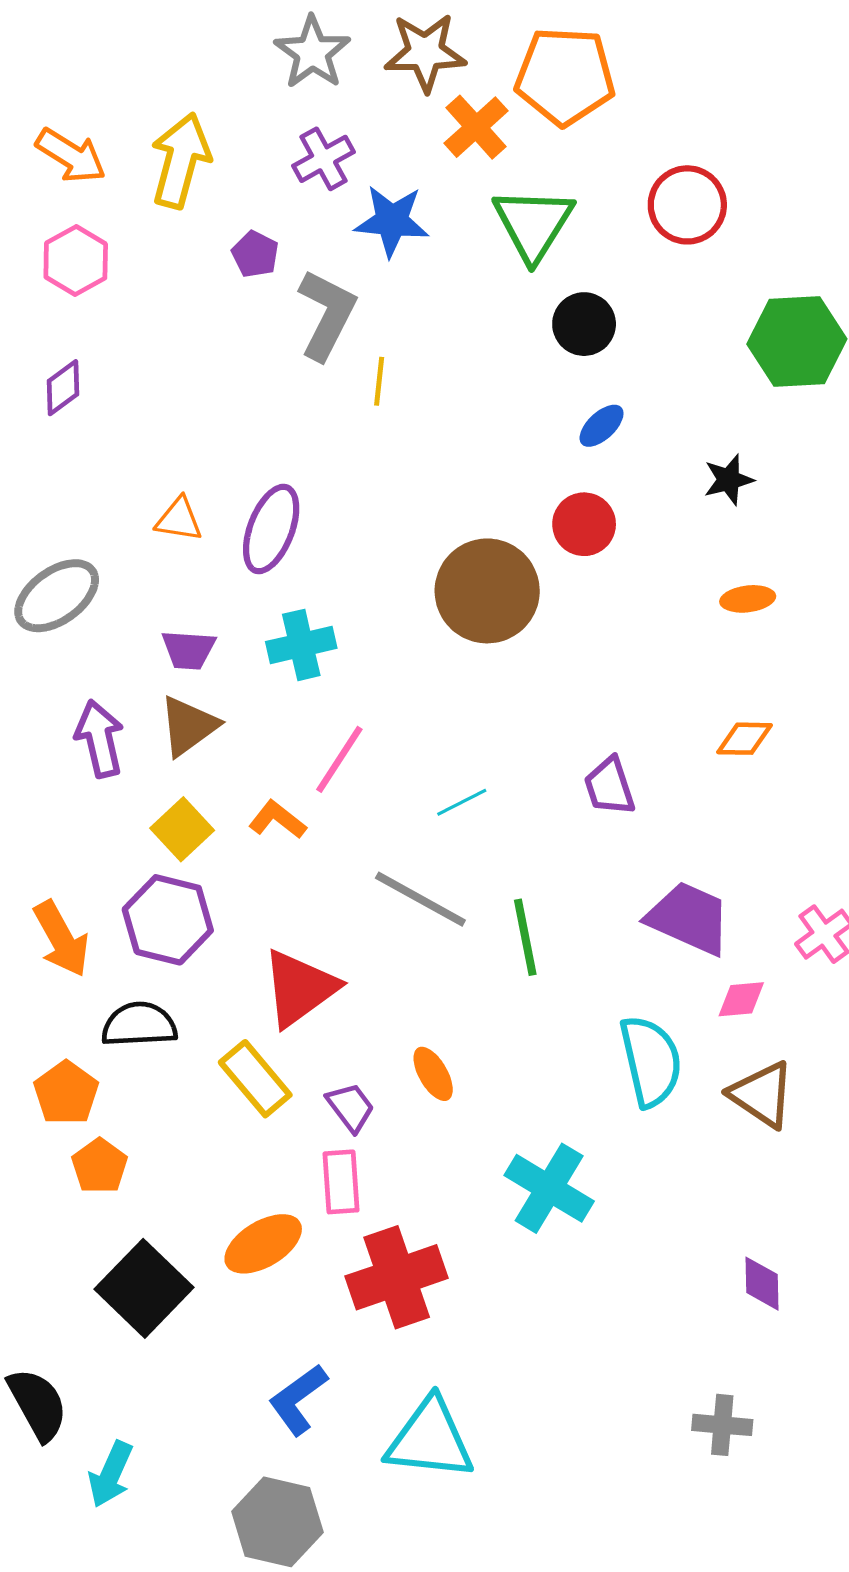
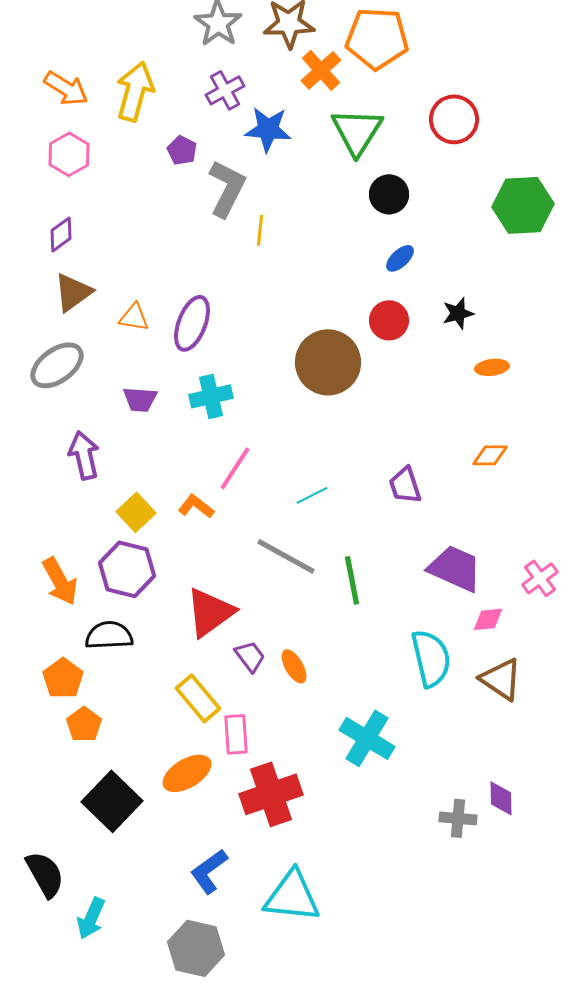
black star: (729, 480) -> (458, 313), moved
brown triangle: (188, 726) -> (73, 292), moved
yellow rectangle: (255, 1079) -> (198, 698), moved
purple trapezoid: (351, 1107) -> (250, 656), moved
gray cross: (722, 1425) -> (458, 818), moved

